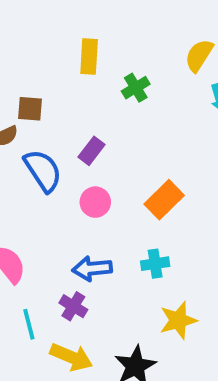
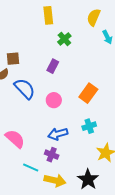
yellow rectangle: (89, 57) -> (48, 15), moved
purple rectangle: (91, 151) -> (53, 66), moved
cyan line: (29, 324) -> (31, 167), turned -42

